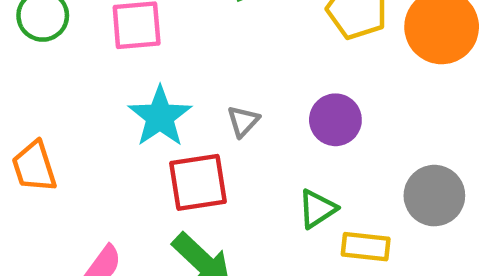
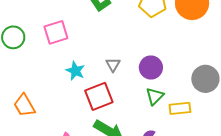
cyan star: (160, 117) -> (75, 71), size x0.7
purple circle: (335, 120) -> (151, 68), moved

